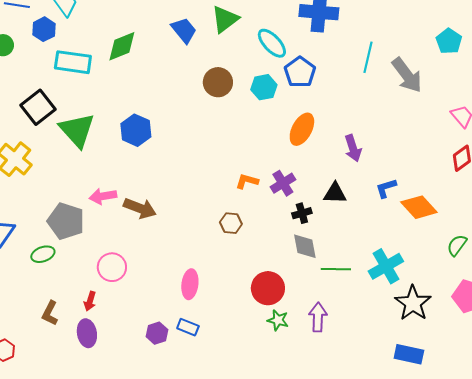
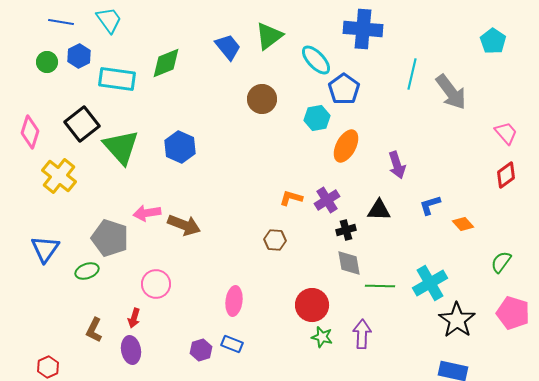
blue hexagon: (44, 29) -> (79, 56), moved
cyan pentagon: (449, 41) -> (493, 41), moved
cyan hexagon: (264, 87) -> (317, 118), moved
orange diamond: (419, 207) -> (463, 224), size x0.6

